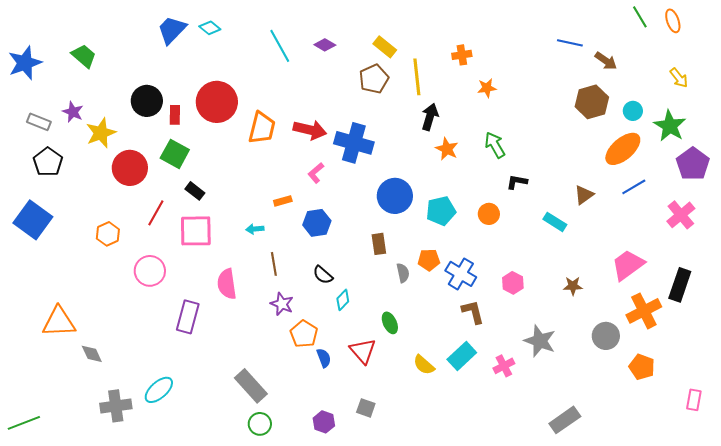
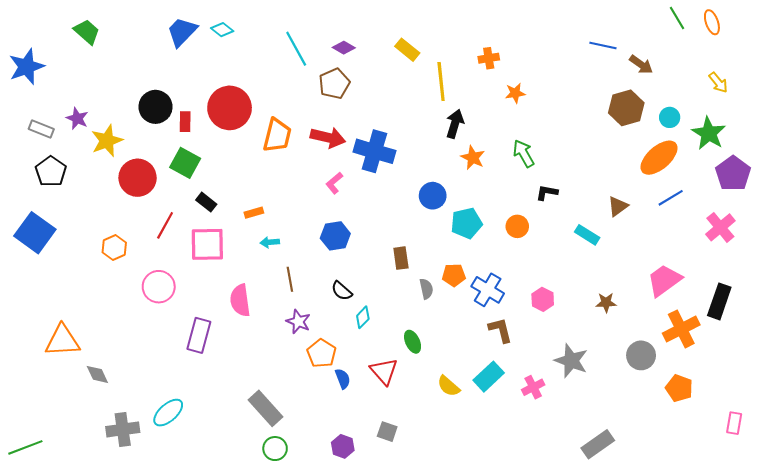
green trapezoid: (84, 56) -> (87, 32), moved
brown pentagon: (374, 79) -> (334, 84), moved
blue circle: (395, 196) -> (433, 196), moved, size x0.7
orange rectangle: (283, 201) -> (254, 213), moved

